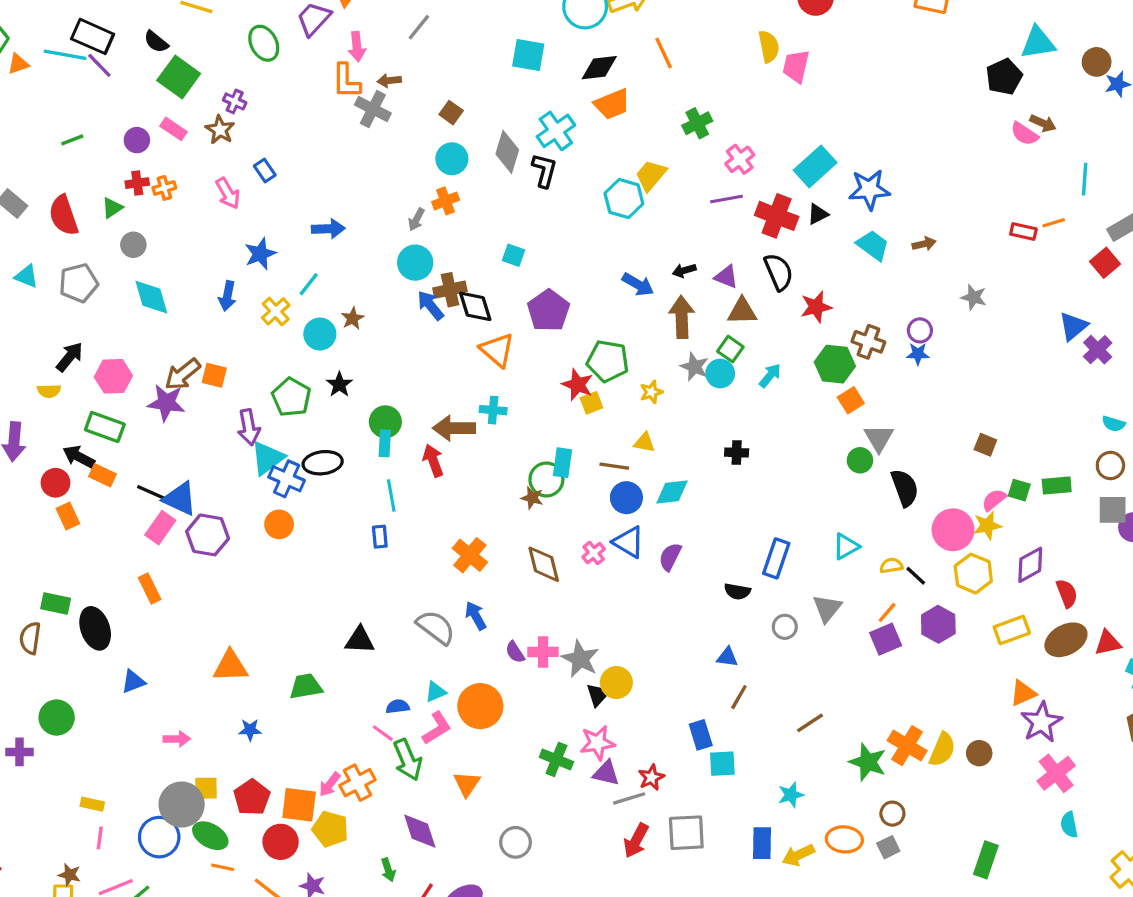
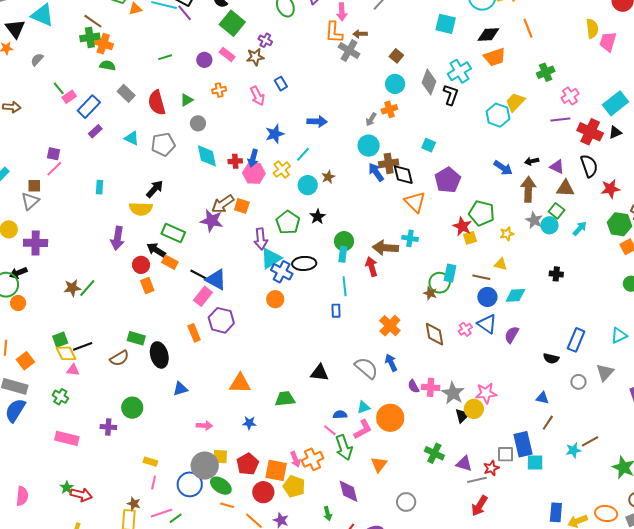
brown star: (220, 130) -> (255, 57), turned 30
red cross: (137, 183) -> (235, 161), moved
pink hexagon: (113, 376) -> (254, 173), moved
yellow semicircle: (49, 391) -> (141, 209), size x1.6
purple hexagon: (208, 535) -> (221, 320), moved
brown semicircle: (30, 638) -> (119, 358), turned -132
blue rectangle: (701, 735) -> (523, 444), size x1.4
pink star: (597, 743) -> (486, 393), moved
pink arrow: (330, 784) -> (295, 459), turned -63
cyan star: (791, 795) -> (573, 450), moved
gray square: (686, 833) -> (506, 454), moved, size x0.7

